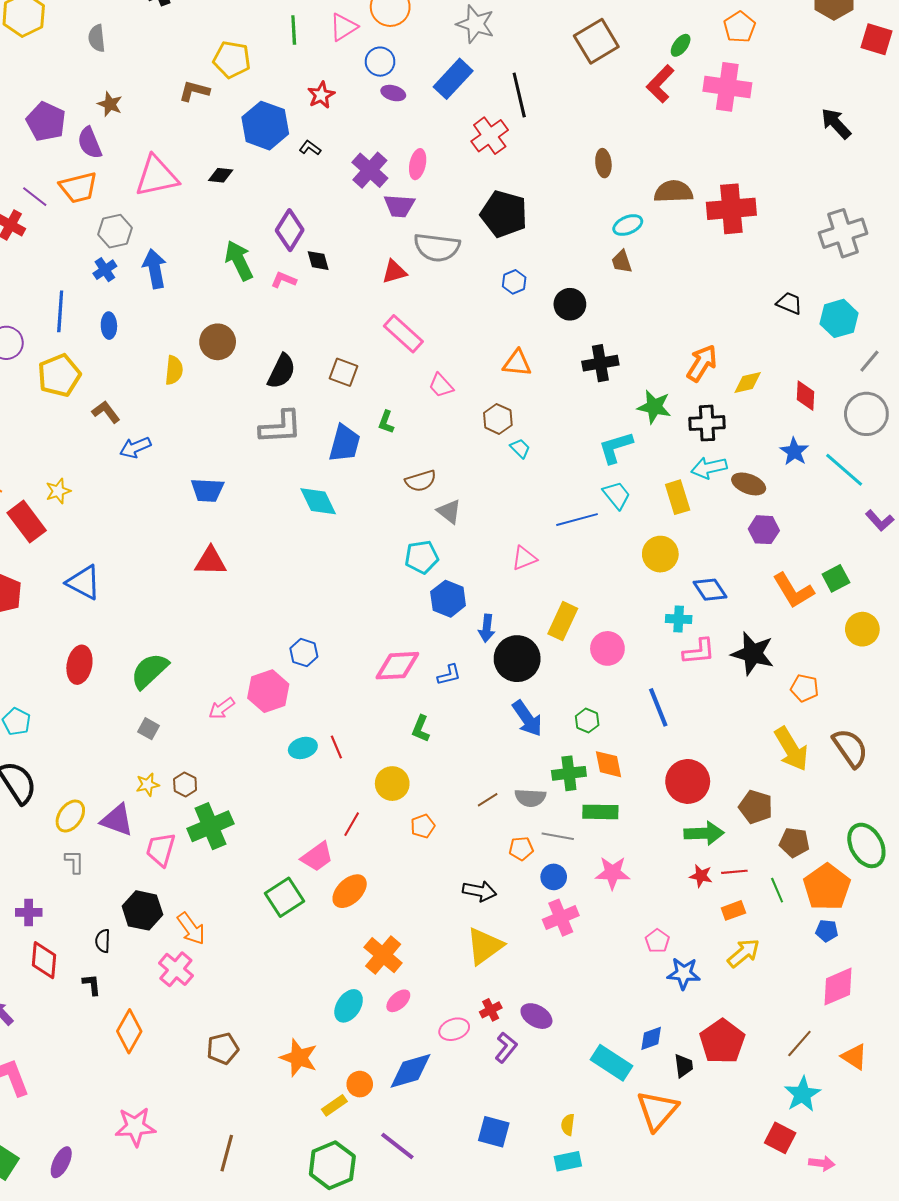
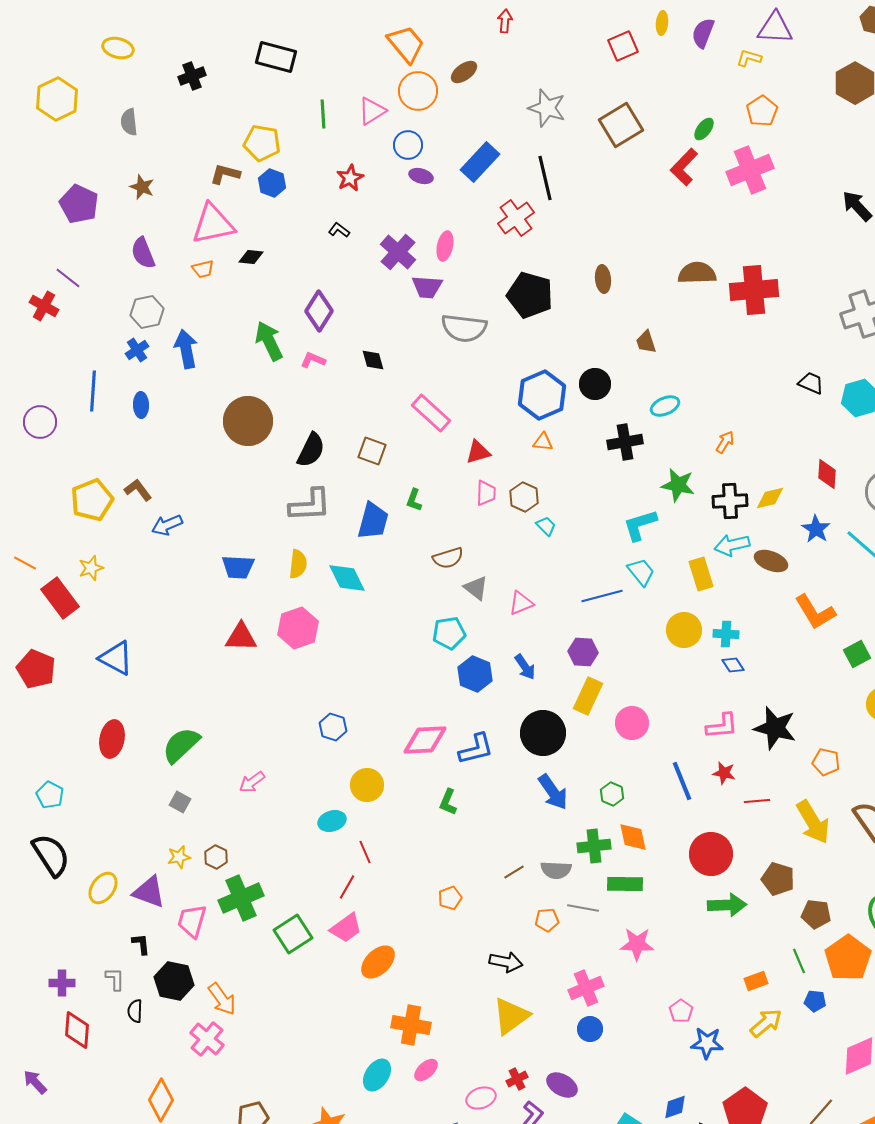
gray star: (475, 24) -> (547, 108), moved
pink cross: (727, 87) -> (750, 170), turned -30
blue hexagon: (265, 126) -> (272, 183), moved, size x0.6
purple semicircle: (90, 143) -> (143, 253), moved
brown ellipse: (603, 163) -> (603, 279), moved
pink triangle: (157, 176) -> (213, 224), moved
orange trapezoid: (78, 187) -> (203, 269), moved, size x0.6
cyan ellipse: (628, 225) -> (665, 406), moved
black diamond: (318, 261) -> (373, 360), moved
red triangle: (394, 272) -> (478, 452), moved
blue hexagon: (514, 282) -> (542, 395), moved, size x2.0
brown circle: (218, 342) -> (248, 421), size x1.4
orange triangle: (517, 363) -> (543, 442), size x0.7
orange arrow: (702, 363) -> (725, 442), size x0.6
yellow semicircle: (174, 370) -> (298, 564), moved
yellow pentagon: (59, 375) -> (92, 500), moved
yellow diamond: (748, 382) -> (770, 498), moved
pink trapezoid: (441, 385) -> (486, 493), moved, turned -136
purple hexagon: (764, 530) -> (583, 652), moved
pink triangle: (524, 558) -> (521, 603), moved
blue diamond: (710, 590) -> (733, 665), size x0.7
orange L-shape: (793, 591) -> (815, 612), moved
cyan cross: (679, 619) -> (726, 634), moved
blue arrow: (487, 628) -> (525, 667), moved, turned -40
blue L-shape: (449, 675) -> (476, 749), size x1.5
pink hexagon: (268, 691) -> (298, 628), moved
red line: (336, 747) -> (365, 852), moved
yellow circle: (392, 784) -> (367, 785), moved
red line: (352, 824) -> (347, 887), moved
gray L-shape: (74, 862) -> (115, 979), moved
red line: (734, 872) -> (757, 801), moved
red star: (701, 876) -> (724, 773), moved
blue circle: (554, 877) -> (590, 1029), moved
green square: (285, 897) -> (293, 934), moved
blue pentagon: (827, 931) -> (815, 1001), moved
orange cross: (383, 955) -> (411, 1025), turned -30
black L-shape: (92, 985) -> (141, 944), moved

